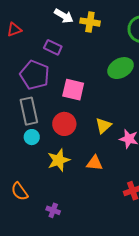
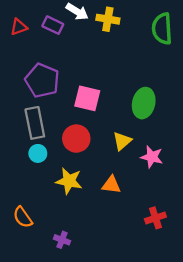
purple rectangle: (53, 47) -> (53, 25), moved
green ellipse: (121, 68) -> (144, 103), moved, turned -50
yellow star: (59, 160) -> (69, 181), turned 30

